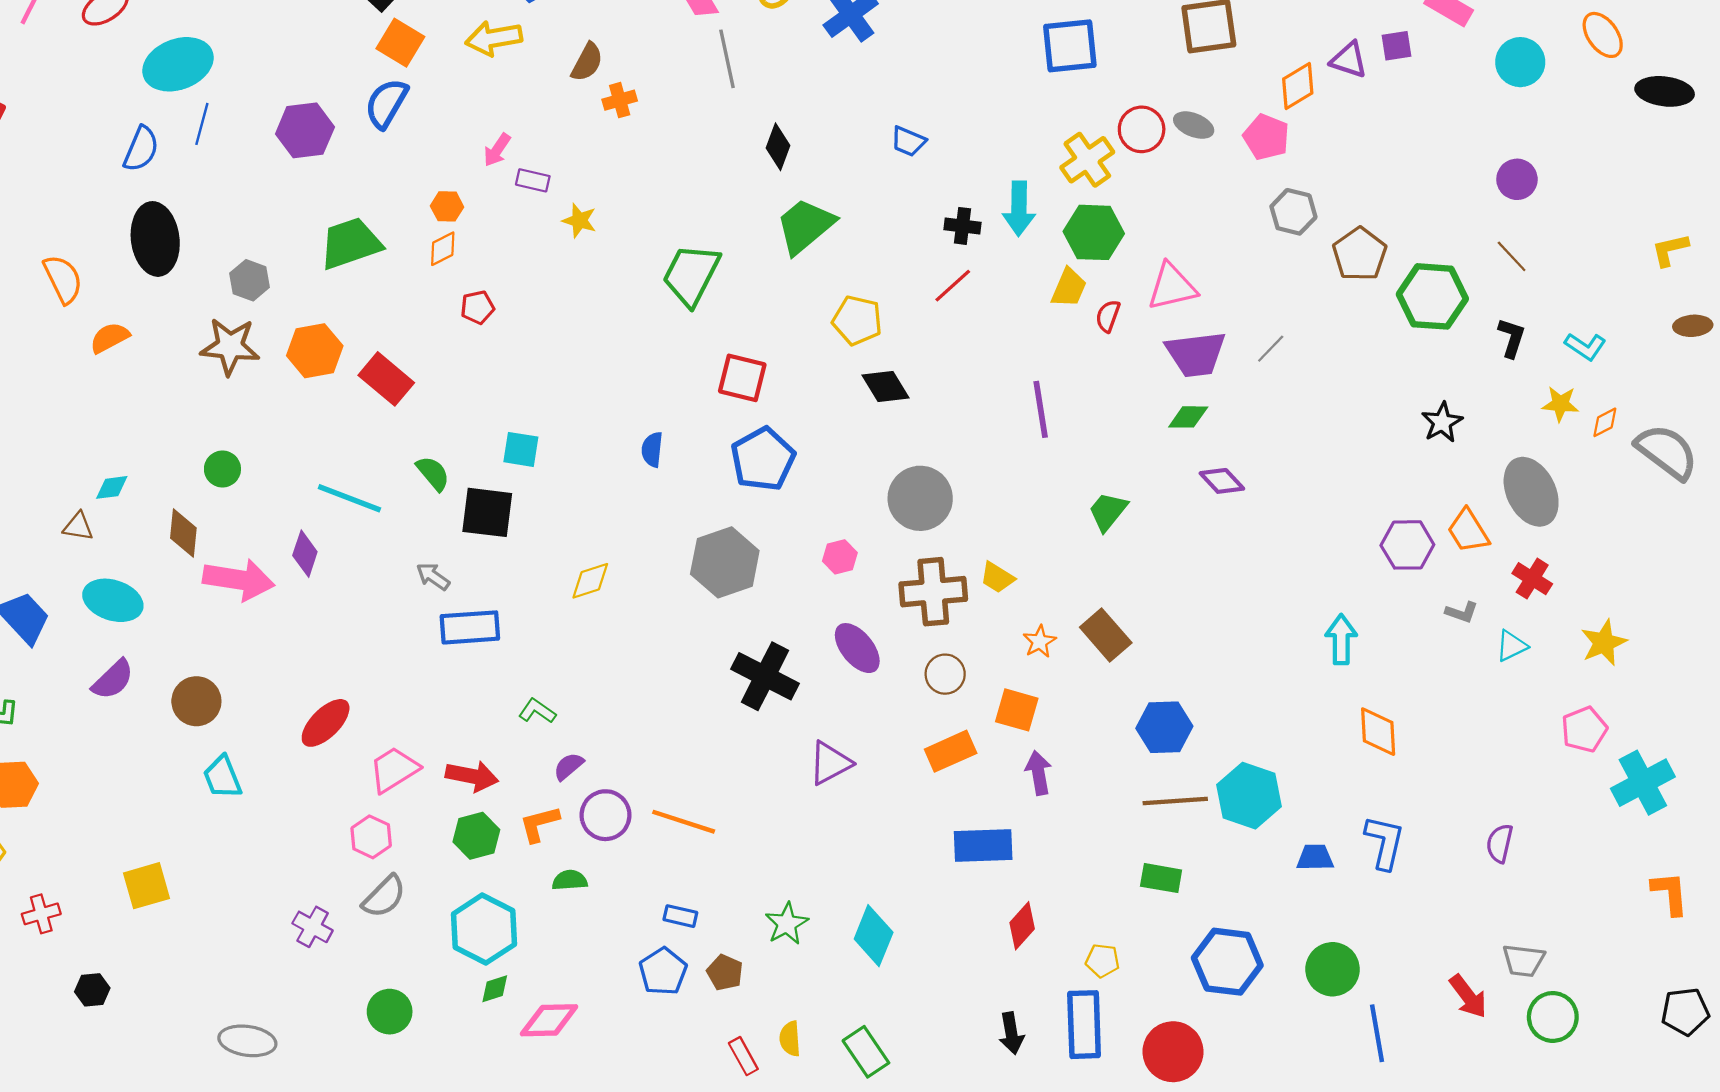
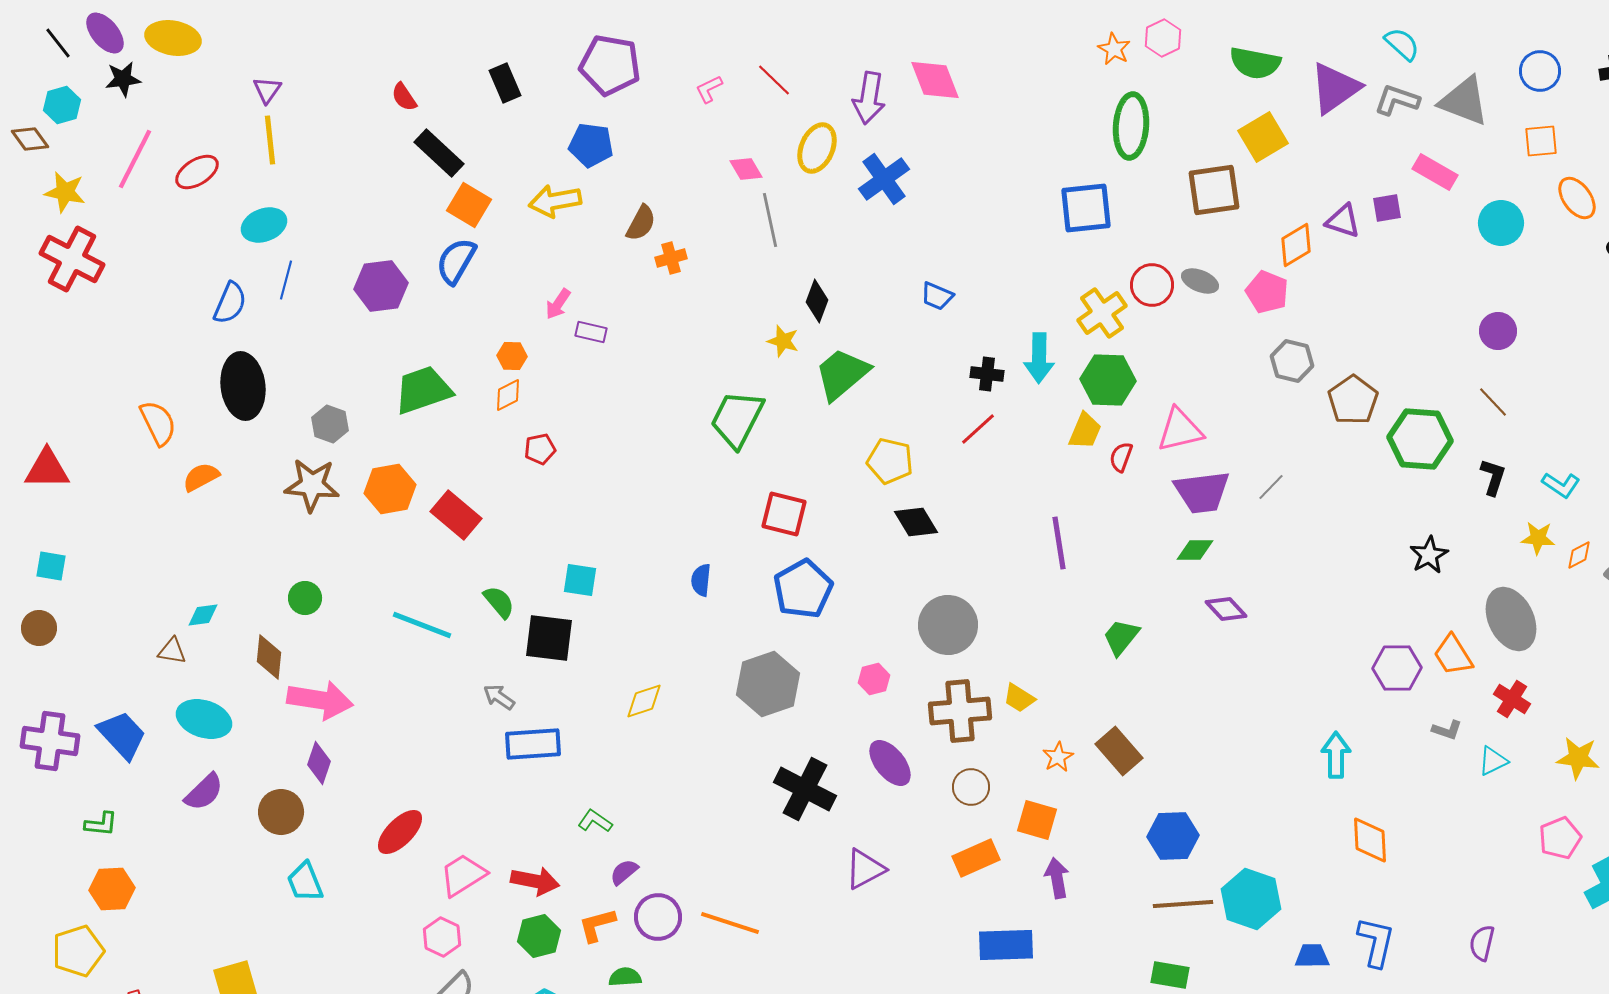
cyan ellipse: (178, 64) -> (264, 225), size x0.7
yellow star: (579, 221) -> (783, 341), moved
purple diamond: (305, 554) -> (319, 763), moved
yellow star: (1604, 643) -> (1578, 758), turned 30

